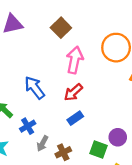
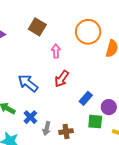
pink arrow: (75, 60) -> (56, 51), size x0.6
blue rectangle: (75, 118) -> (86, 98), moved
brown cross: (63, 152) -> (66, 132), turned 32

